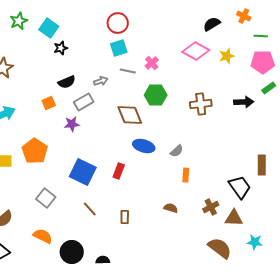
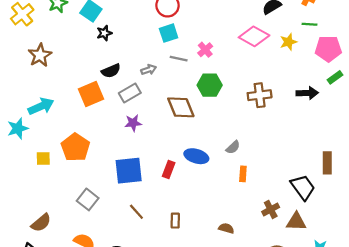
green line: (261, 36) -> (309, 24), moved
orange square: (49, 103) -> (91, 94), size x1.6
purple star: (72, 124) -> (133, 123), moved
blue ellipse: (144, 146) -> (196, 156), moved
blue square: (83, 172) -> (129, 171), turned -32
brown semicircle: (171, 208) -> (226, 228), moved

